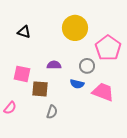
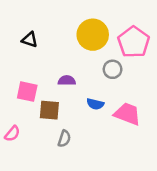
pink pentagon: (108, 48) -> (134, 42), moved
gray circle: (87, 66) -> (113, 69), moved

